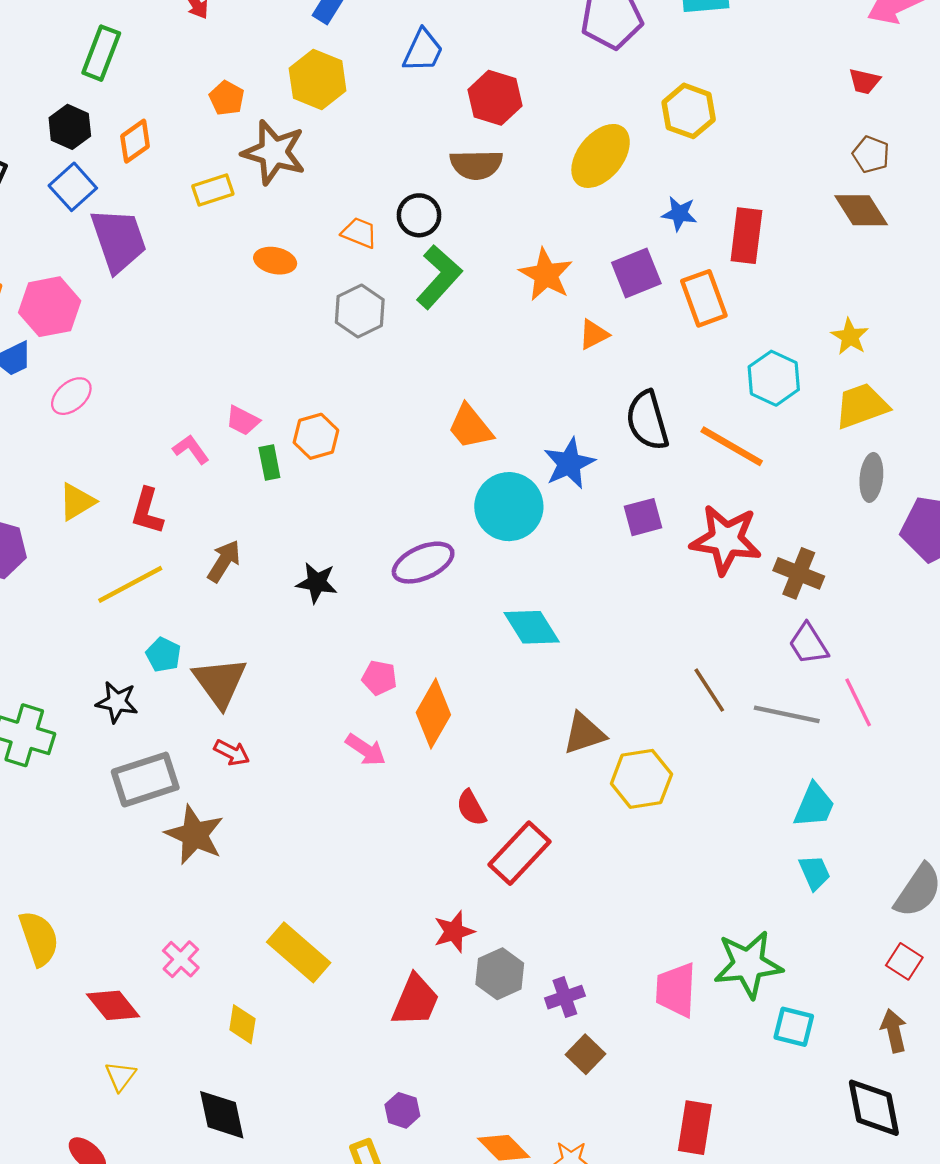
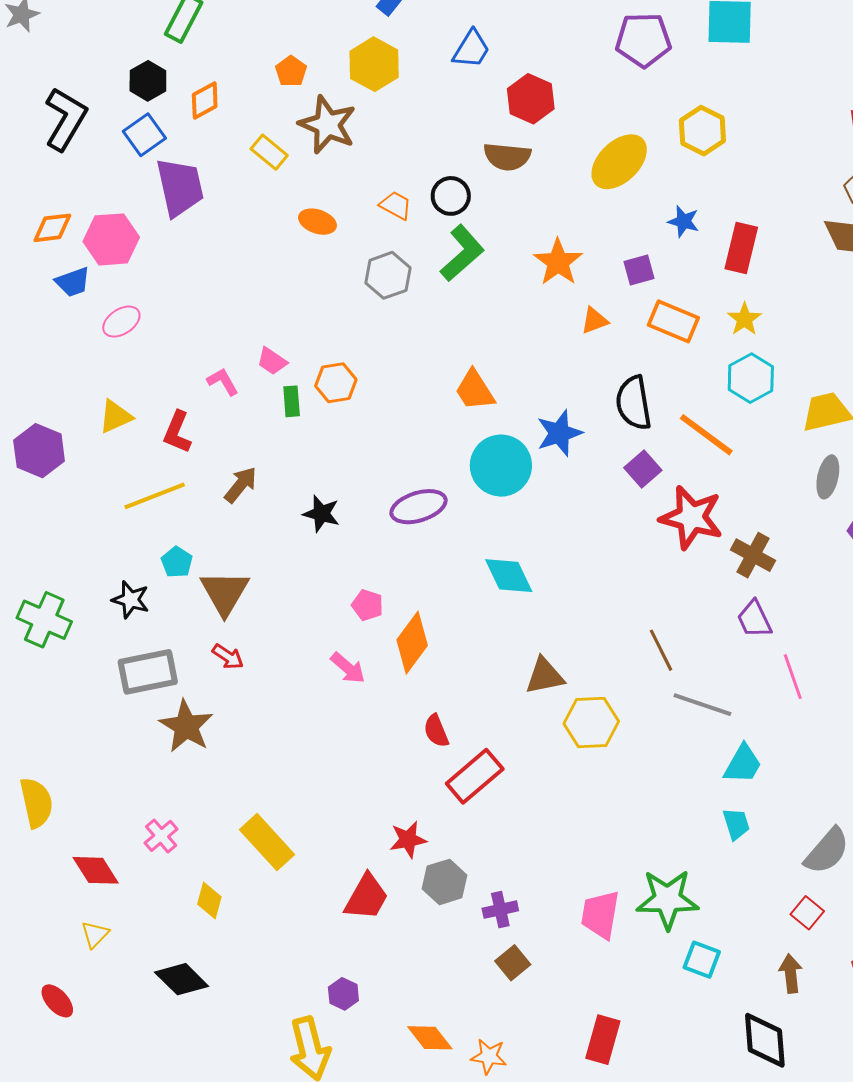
yellow rectangle: (213, 190) -> (269, 152), turned 51
purple square: (636, 273) -> (639, 270), size x0.7
orange rectangle: (704, 298) -> (673, 321), moved, turned -54
yellow star: (850, 337) -> (744, 319), moved
purple square: (643, 517) -> (643, 469), moved, turned -33
gray line: (787, 714) -> (702, 705), moved
black diamond: (222, 1115) -> (182, 979), turned -40

